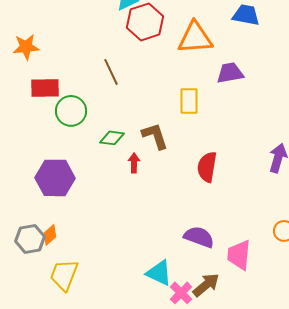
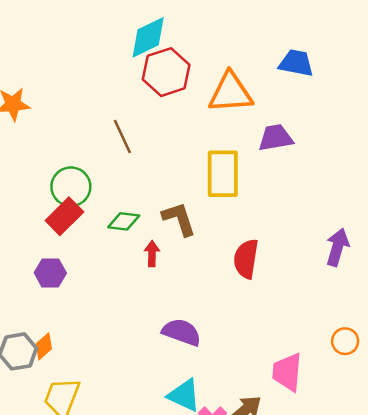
red rectangle: (45, 88) -> (64, 216), moved, turned -44
yellow rectangle: (189, 101) -> (223, 174), size x1.4
purple hexagon: (55, 178) -> (50, 273), size x0.6
purple semicircle: (199, 237) -> (182, 332), moved

